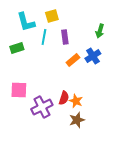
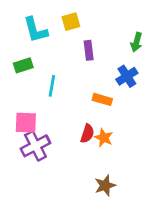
cyan line: (44, 37) -> (52, 86), moved
orange rectangle: (73, 60) -> (102, 99), moved, turned 56
purple cross: (42, 107) -> (35, 146), moved
brown star: (77, 120) -> (105, 185), moved

